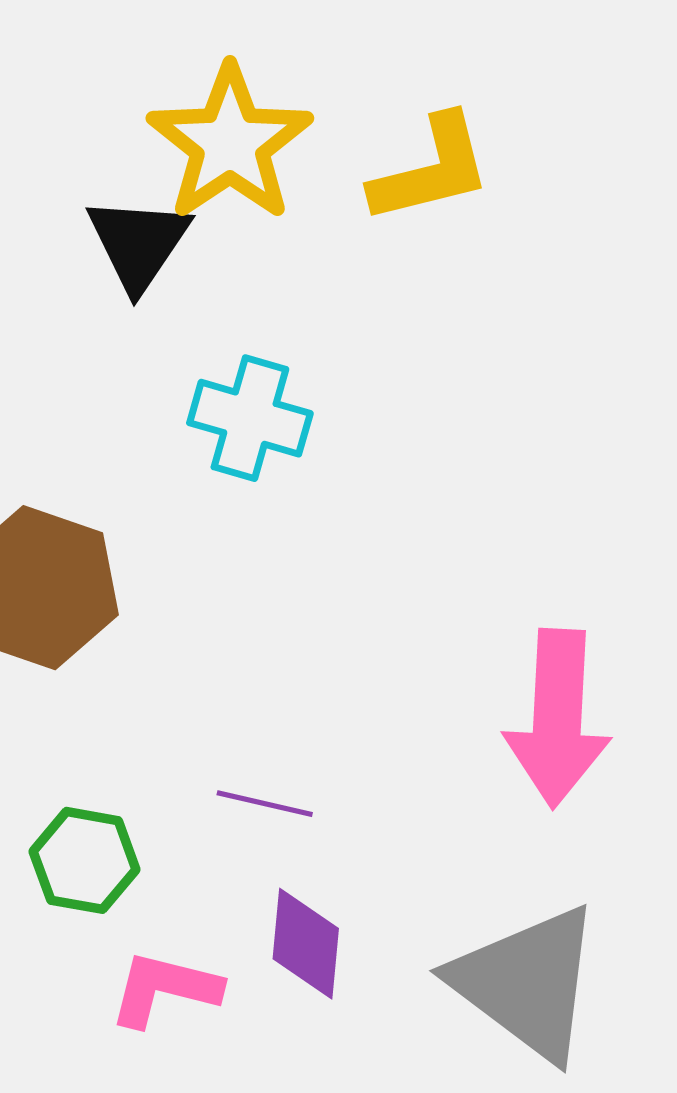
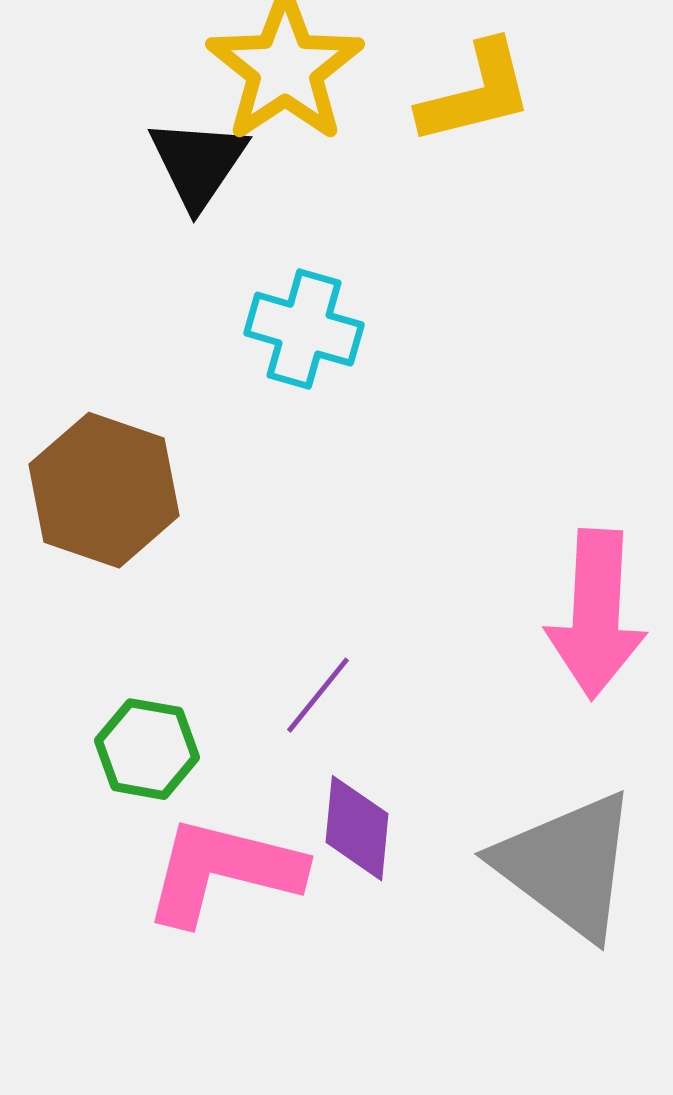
purple line: (265, 804) -> (318, 695), turned -64
pink L-shape: (165, 989) -> (223, 871), size x1.5

